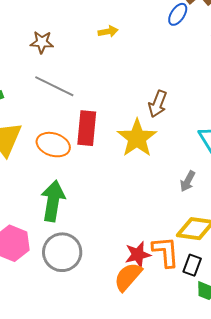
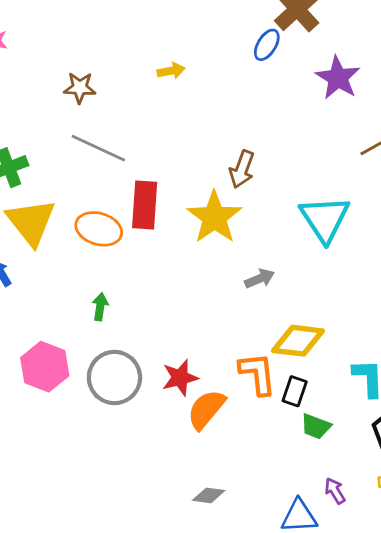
gray arrow: (188, 181) -> (260, 279), moved, turned -140
green arrow: (53, 201) -> (100, 307), size x0.5
red star: (138, 255) -> (180, 378), moved

